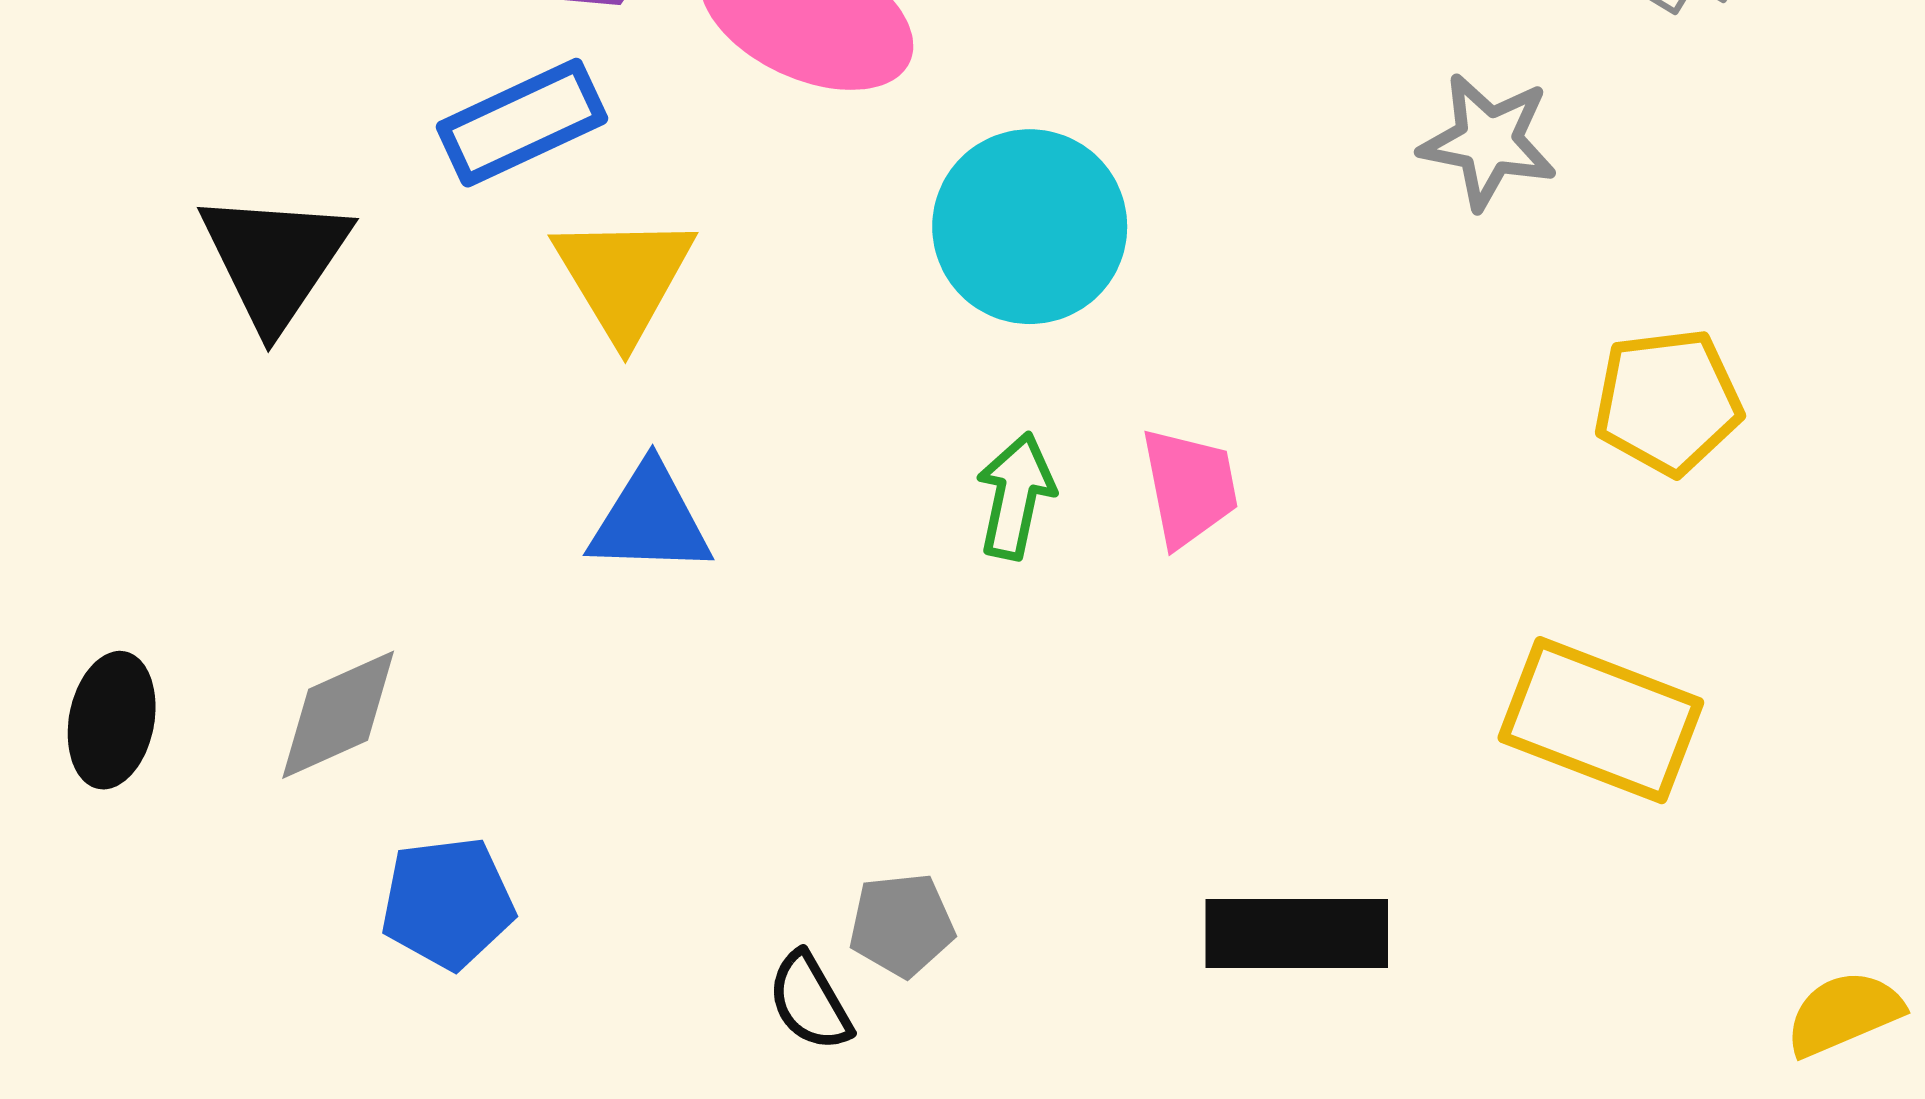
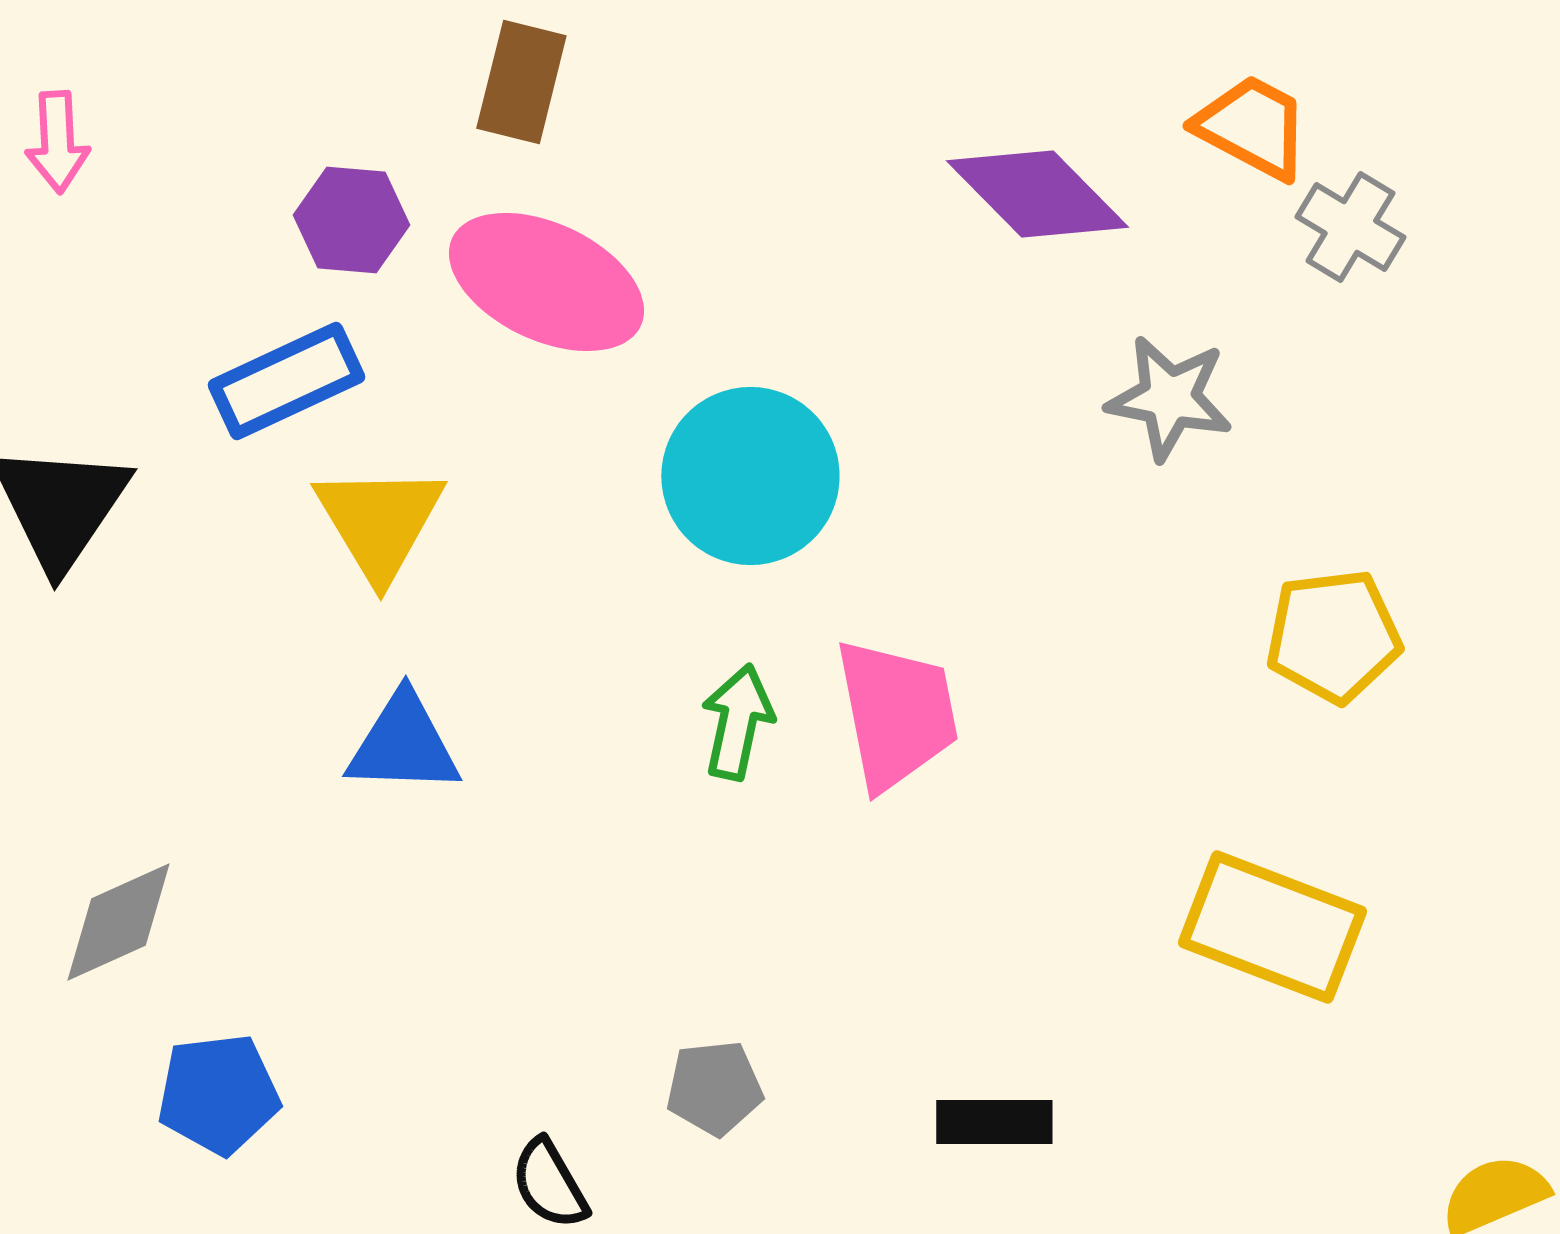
pink trapezoid: (1190, 487) -> (896, 714), size x1.4
gray pentagon: (902, 925) -> (714, 1088), moved
black rectangle: (1297, 934) -> (994, 1122), size x0.7

